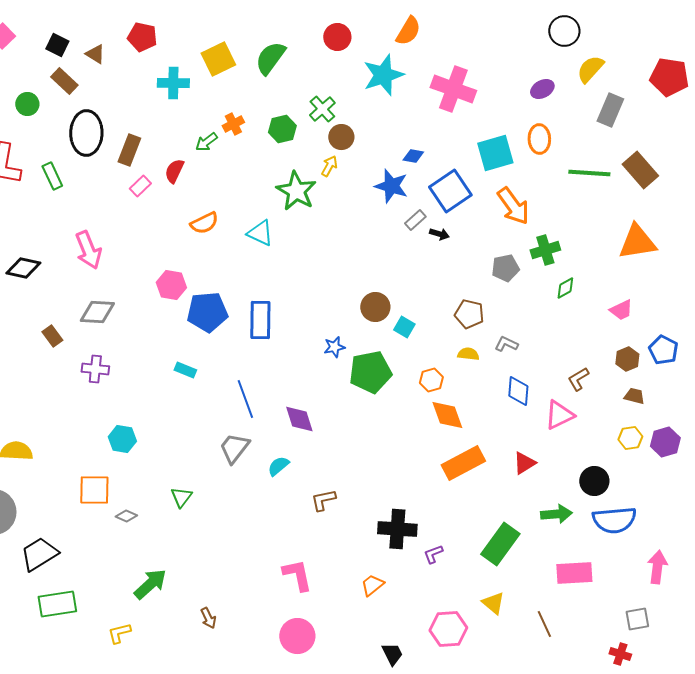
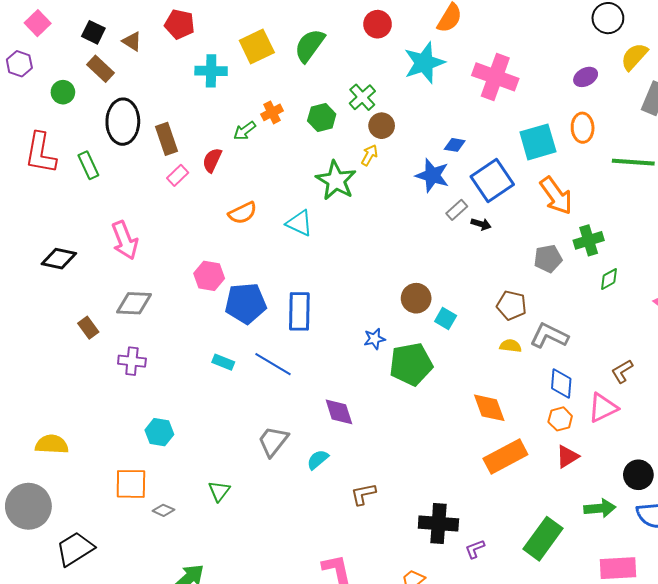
brown rectangle: (129, 150) -> (166, 139), turned -40
gray L-shape: (506, 344) -> (549, 336), size x1.6
orange hexagon: (431, 380) -> (560, 419), moved
blue line: (245, 399) -> (273, 364), moved, turned -39

